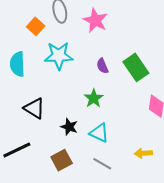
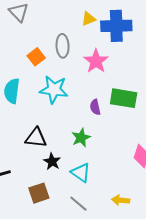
green rectangle: (136, 67) -> (124, 98), moved, turned -56
black triangle: (34, 108) -> (36, 138), moved, turned -35

